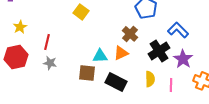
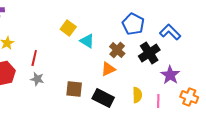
blue L-shape: (178, 30) -> (170, 32), moved
black cross: (159, 51) -> (149, 53), moved
cyan triangle: (100, 56) -> (87, 41), moved, turned 35

